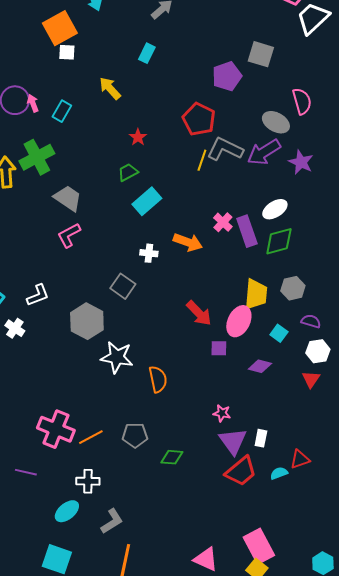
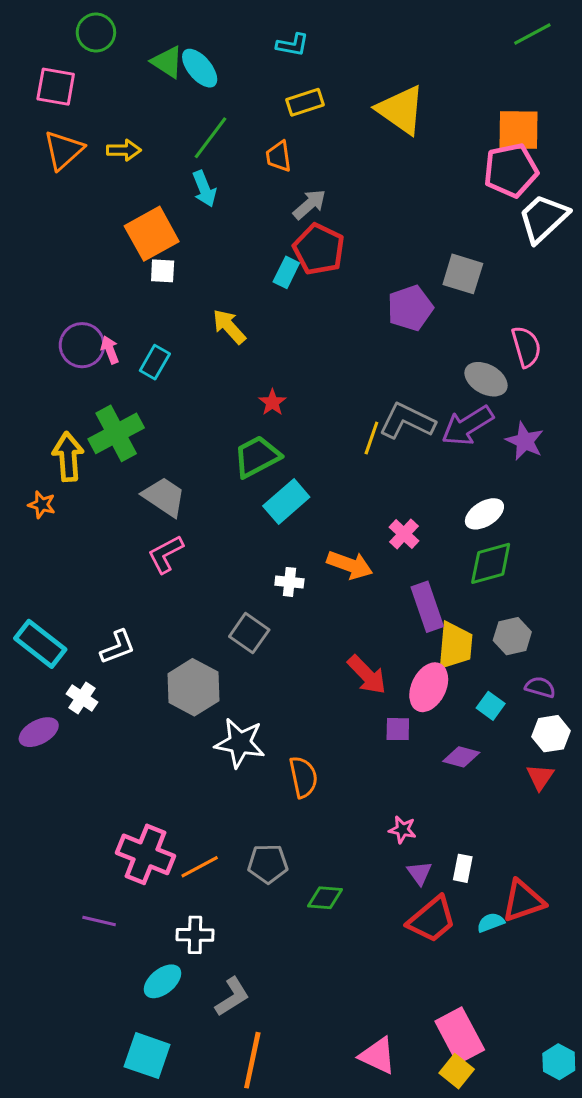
red pentagon: (199, 119) -> (319, 249), moved
green trapezoid: (128, 172) -> (257, 457), size x1.5
purple rectangle: (247, 231) -> (427, 607), moved
purple triangle: (233, 441) -> (419, 873), size x0.6
red triangle: (300, 459) -> (523, 901), size x1.4

